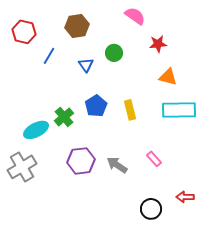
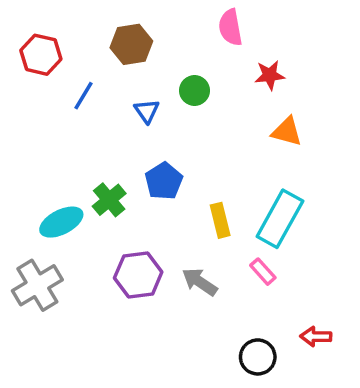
pink semicircle: (135, 16) -> (230, 27), turned -135
yellow rectangle: (130, 110) -> (220, 220), moved
cyan rectangle: (179, 110) -> (280, 219), moved, turned -60

